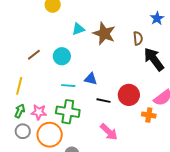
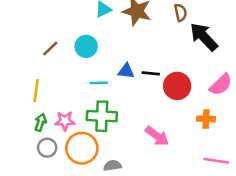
black line: (104, 101) -> (151, 73), moved
orange cross: (149, 115) -> (206, 119), moved

